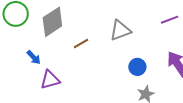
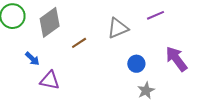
purple line: (170, 20) -> (155, 15), moved
purple triangle: (50, 80) -> (50, 80), turned 30

